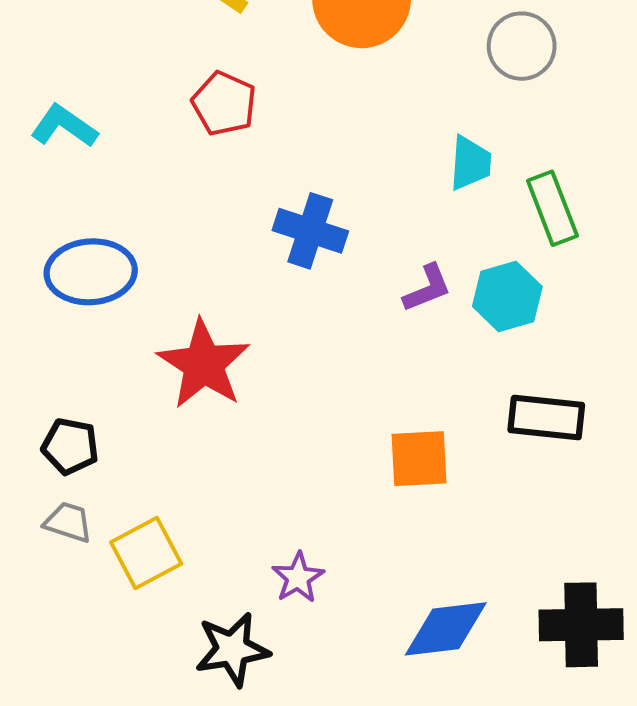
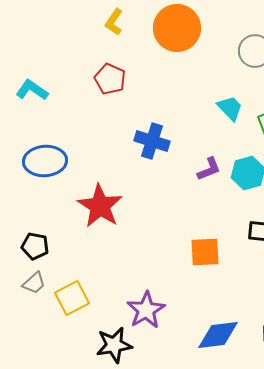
cyan trapezoid: (470, 163) -> (230, 108), turned -48
gray trapezoid: (68, 522) -> (34, 283), turned 120
purple star: (298, 578) -> (146, 310), size x1.5

